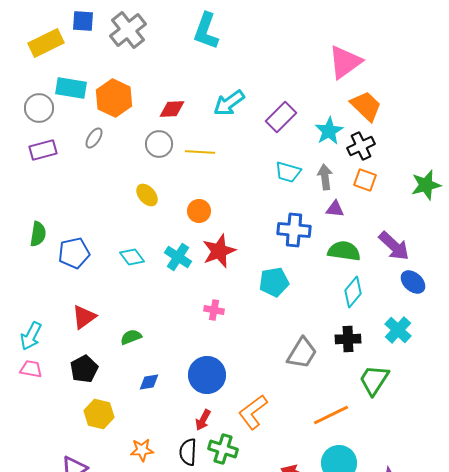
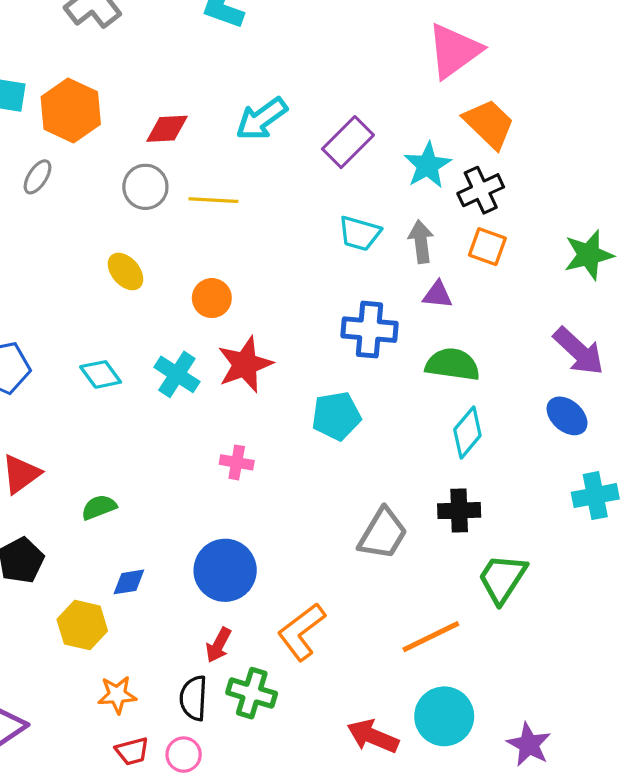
purple arrow: (394, 246) -> (579, 351), moved
cyan cross: (398, 330) -> (595, 496), moved, turned 36
yellow hexagon: (99, 414) -> (82, 625), moved

